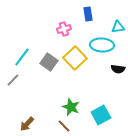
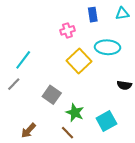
cyan triangle: (118, 27) -> (122, 14), moved
gray square: (49, 62) -> (52, 95), moved
black semicircle: (118, 69) -> (124, 85), moved

